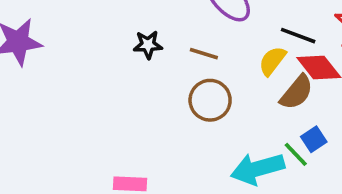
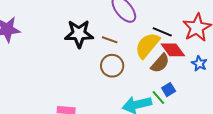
black star: (148, 45) -> (79, 34), size x1.8
yellow semicircle: (272, 61) -> (147, 45), size x1.6

